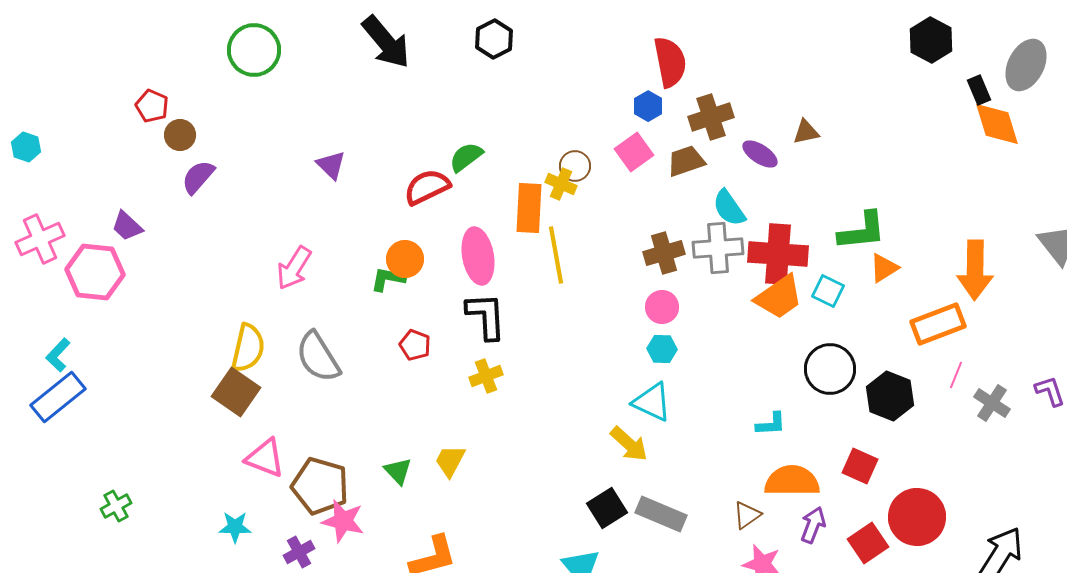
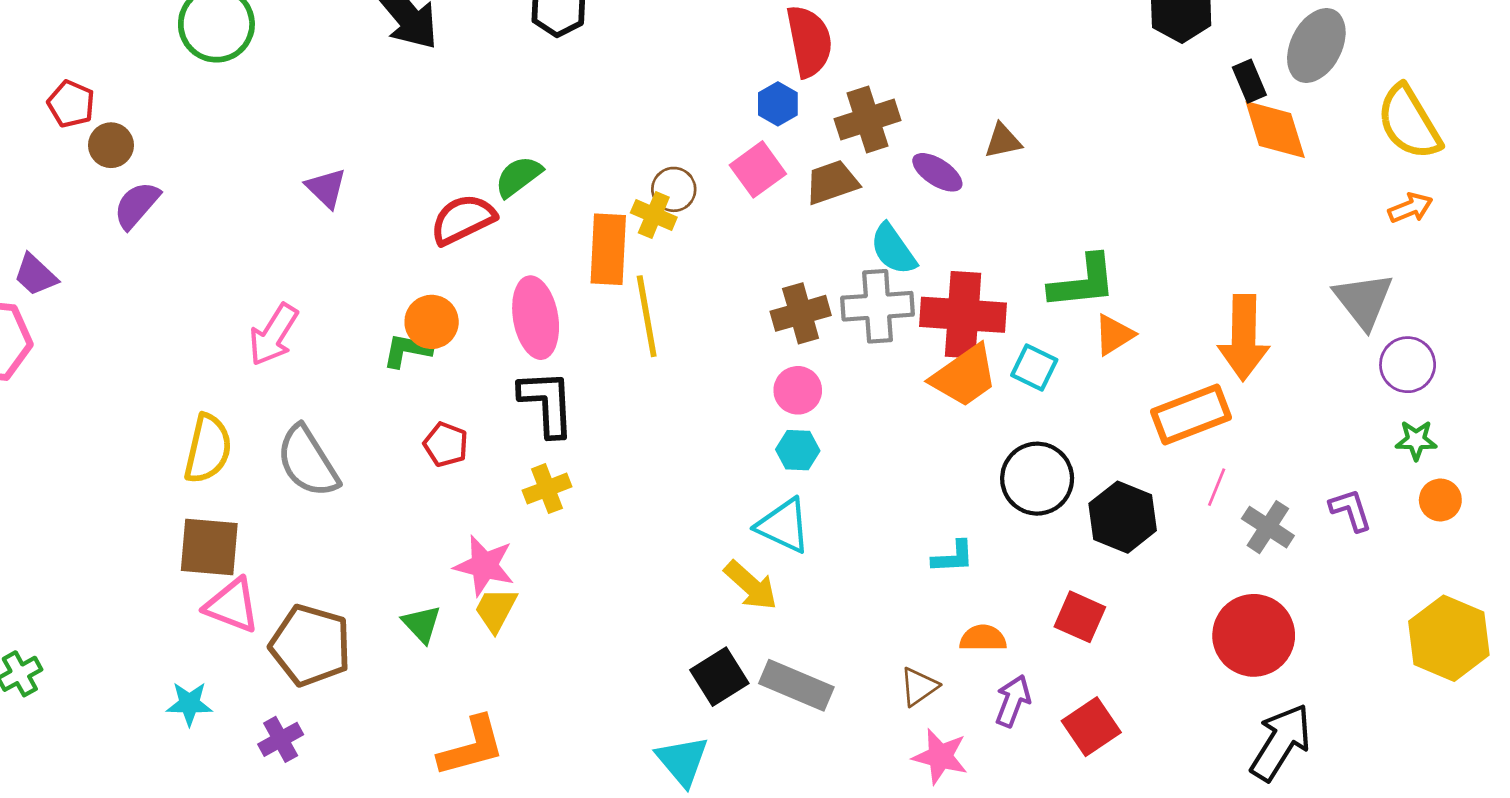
brown square: (236, 392) -> (209, 547), moved, turned -30
orange semicircle: (792, 481) -> (983, 638), size x0.6
red circle: (917, 517) -> (1254, 635), moved
pink star: (343, 521) -> (484, 566), moved

